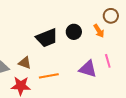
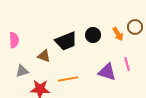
brown circle: (111, 16) -> (135, 27), moved
brown triangle: (25, 63) -> (44, 56), moved

